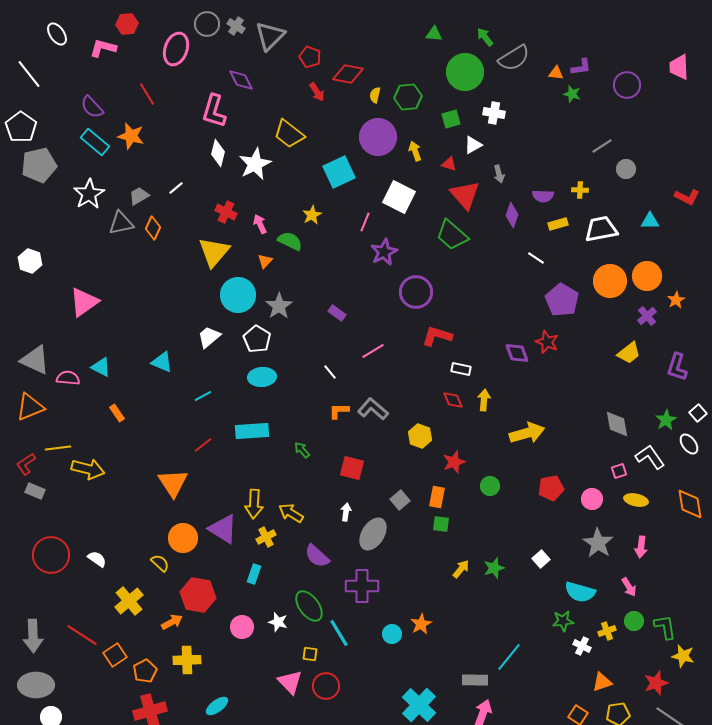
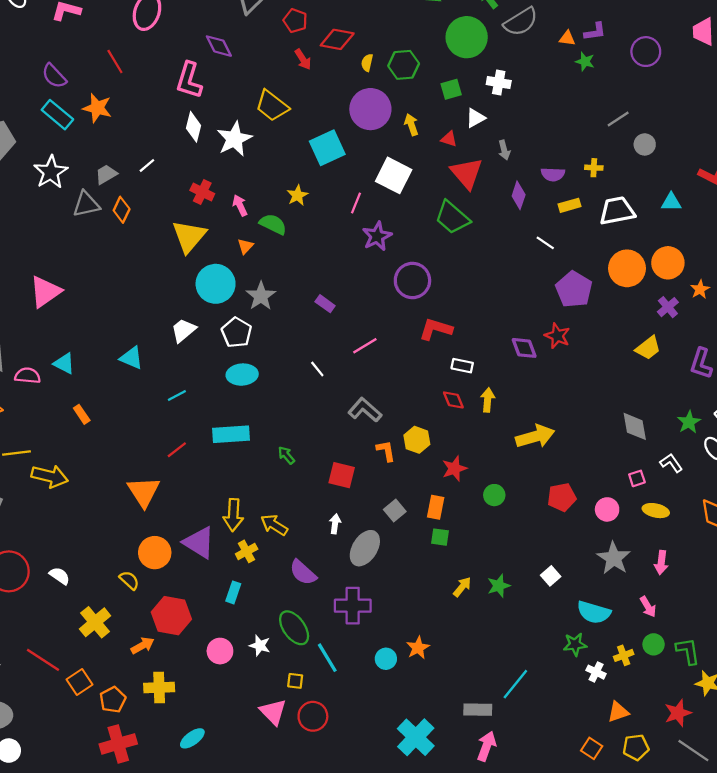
orange L-shape: (339, 411) -> (386, 451), moved, turned 80
white L-shape: (650, 457) -> (671, 463), size x0.7

